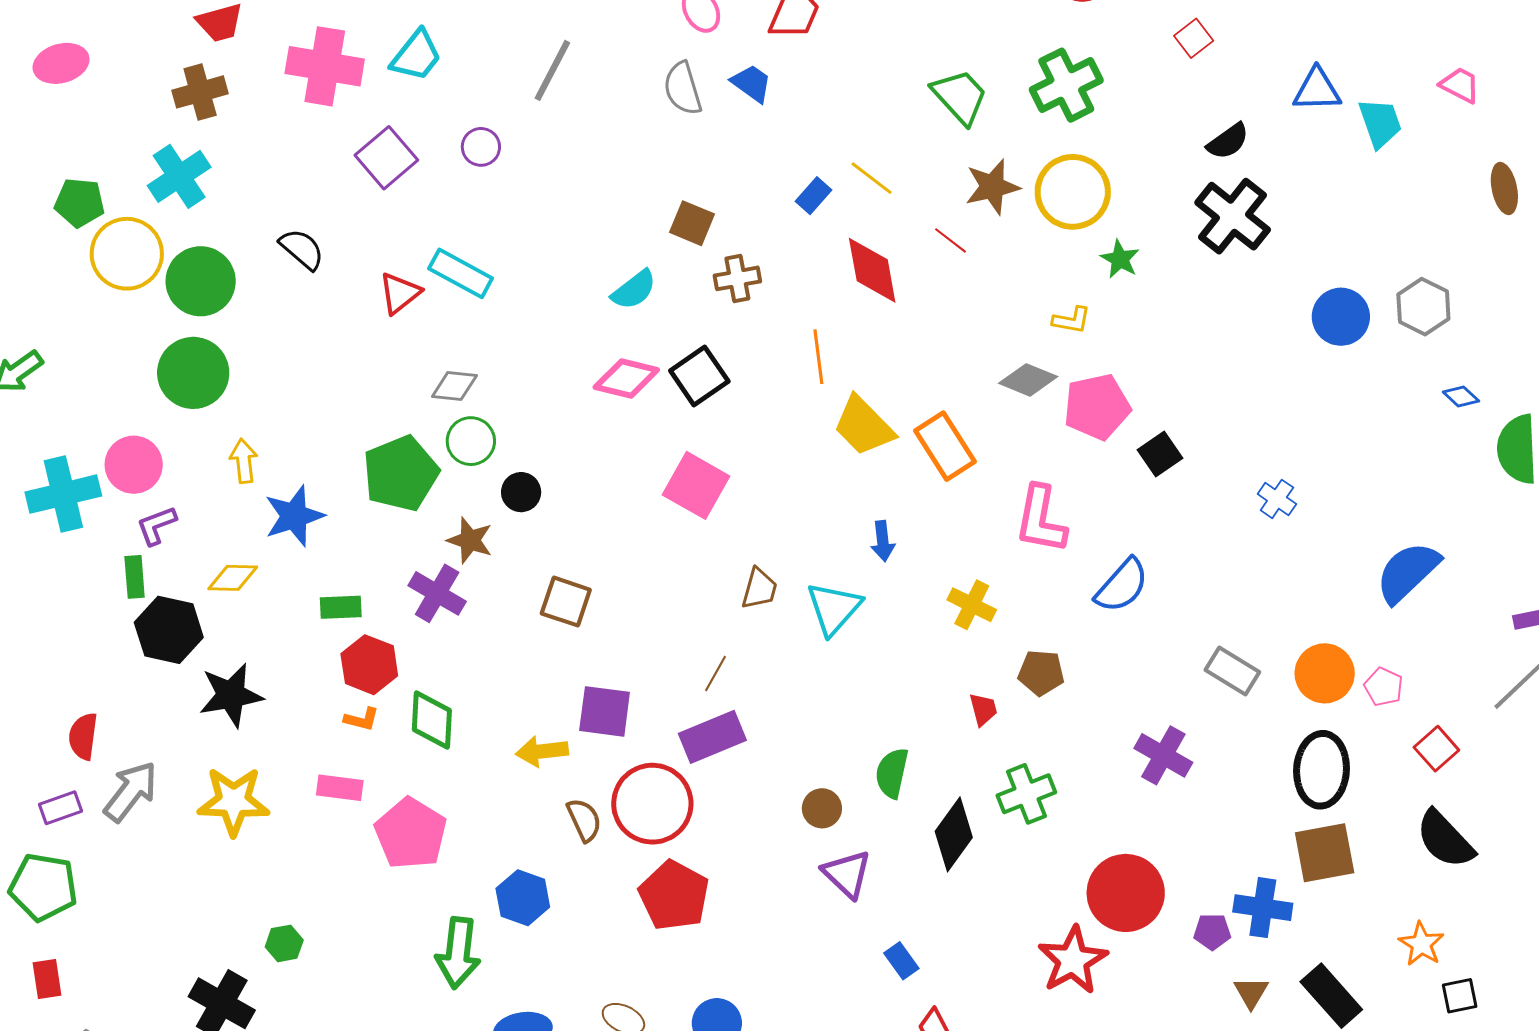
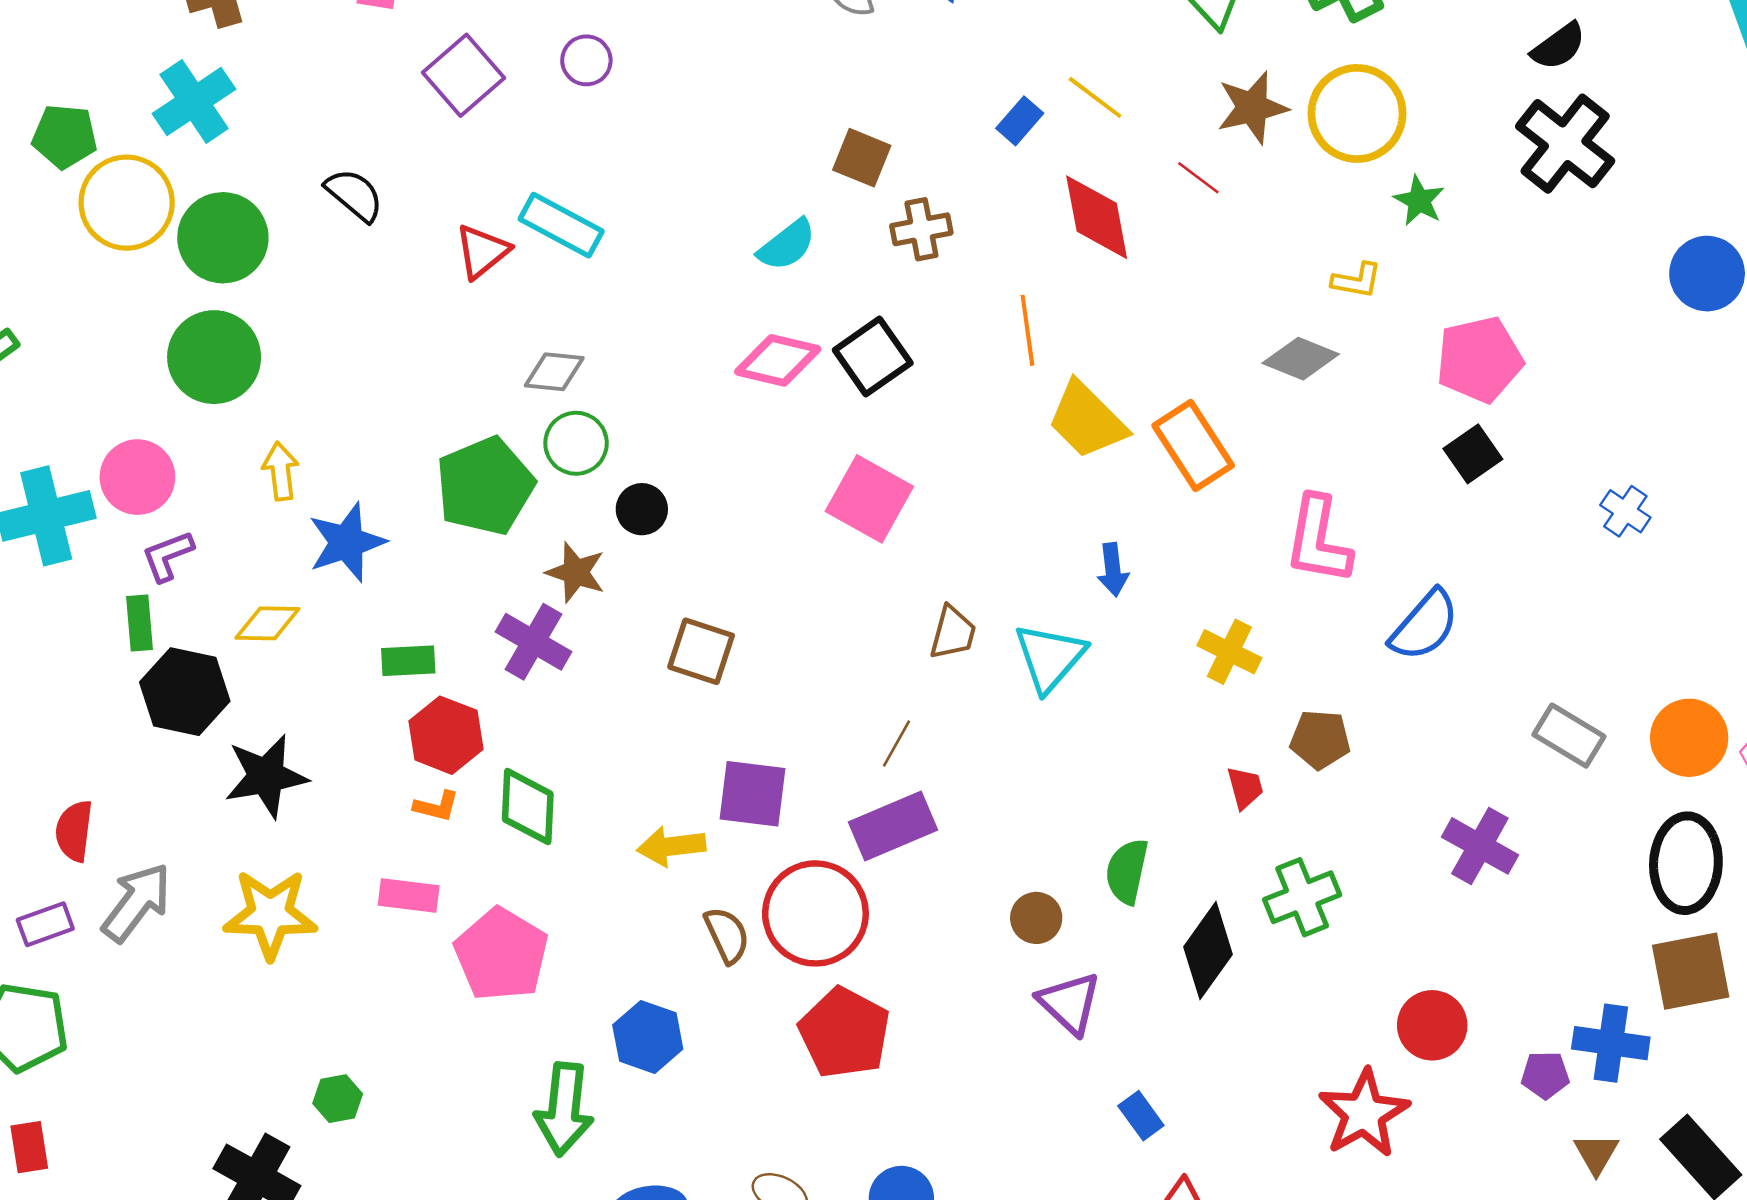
pink pentagon: (1097, 407) -> (1479, 359), moved
red circle: (1126, 893) -> (1432, 1025), size x0.7

